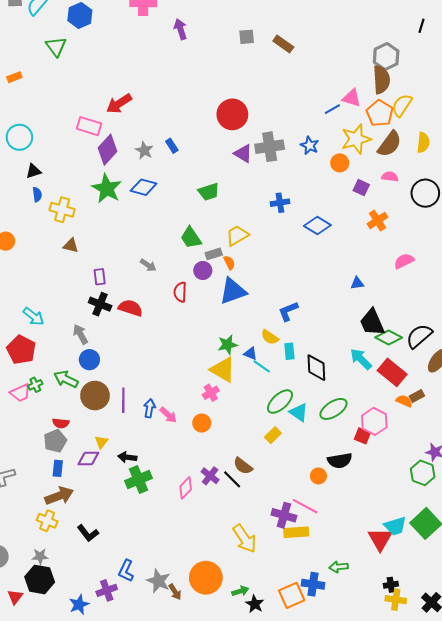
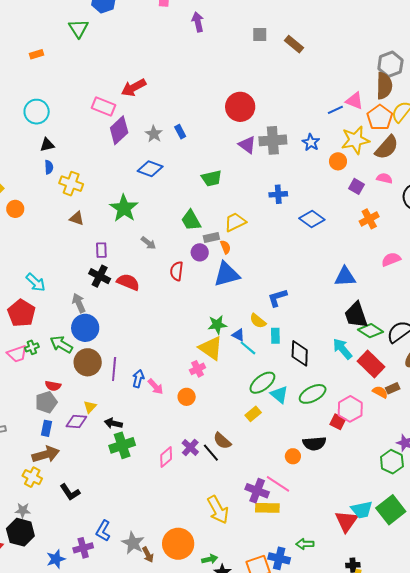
green star: (107, 189) -> (124, 208), moved
blue triangle: (357, 283) -> (345, 277), size x1.6
blue circle: (89, 360) -> (85, 328), size x1.4

